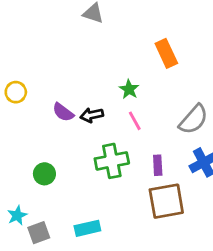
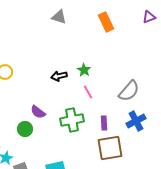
orange rectangle: (166, 53) -> (106, 22), moved
purple semicircle: (63, 112) -> (38, 112), moved
black arrow: (92, 115) -> (59, 76), moved

